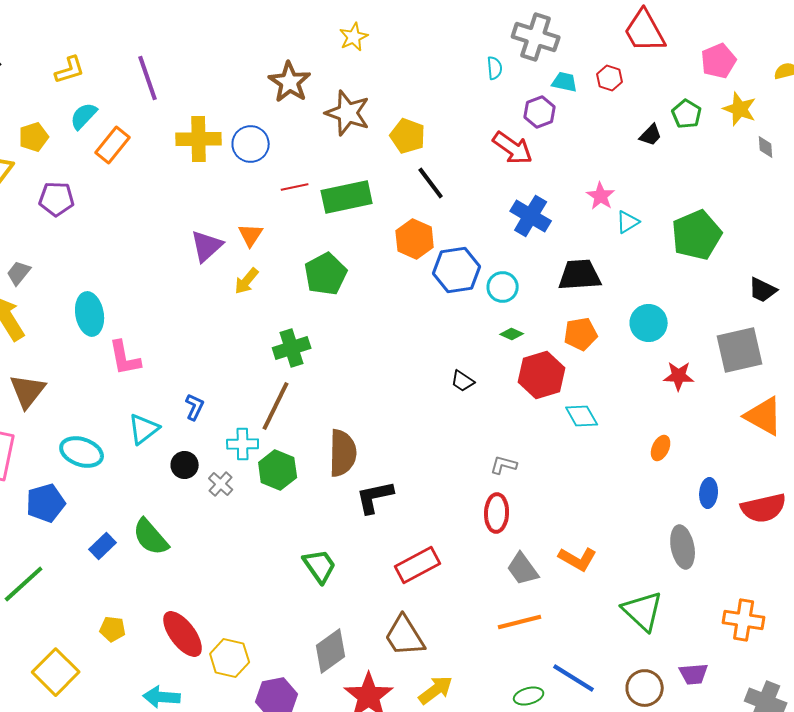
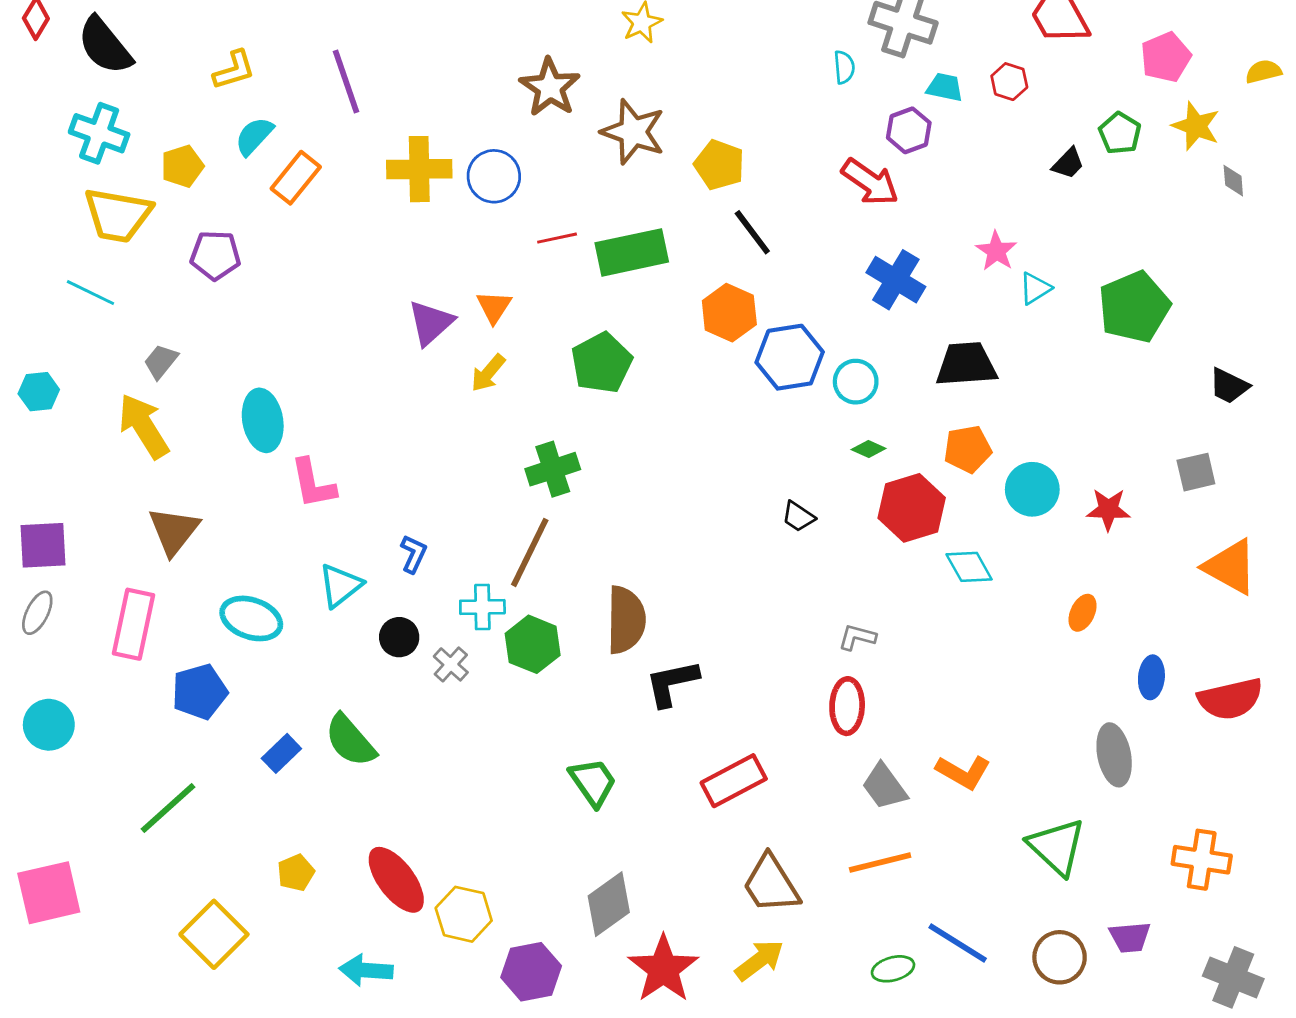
cyan circle: (649, 323) -> (1032, 489), moved
gray square: (740, 350) -> (1196, 472), size x0.6
yellow pentagon: (113, 629) -> (296, 873), turned -30
brown trapezoid: (405, 636) -> (771, 884), moved

